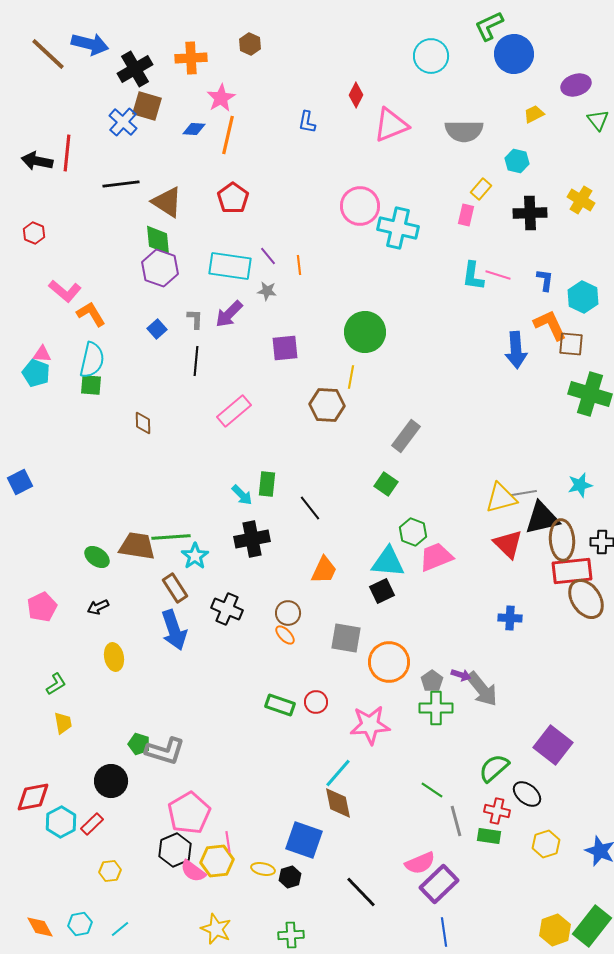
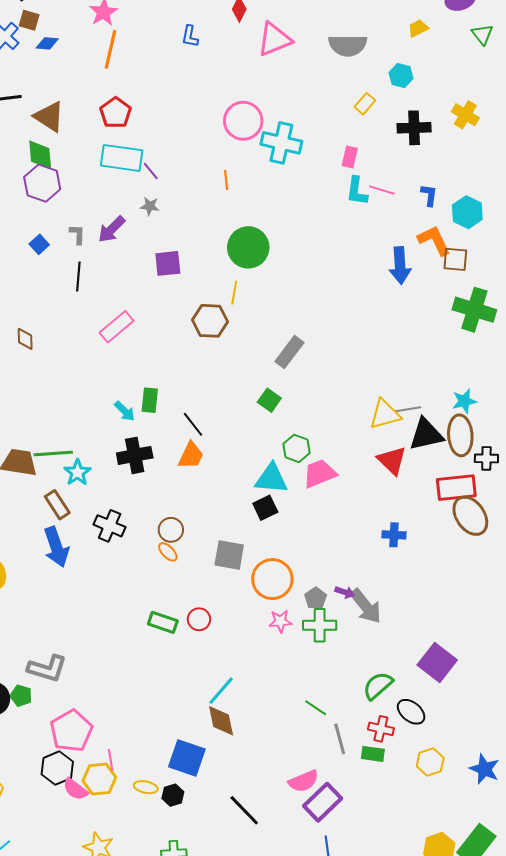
brown square: (147, 106) -> (29, 20), size x0.7
blue diamond: (194, 129) -> (47, 43), moved
pink rectangle: (466, 215) -> (350, 157), moved
orange line: (299, 265) -> (226, 180), moved
cyan rectangle: (230, 266) -> (122, 158), moved
brown ellipse: (562, 540) -> (460, 435), moved
orange trapezoid: (324, 570) -> (191, 455), moved
pink star: (370, 725) -> (280, 621), moved, size x0.6
green pentagon: (139, 744) -> (21, 696), moved

